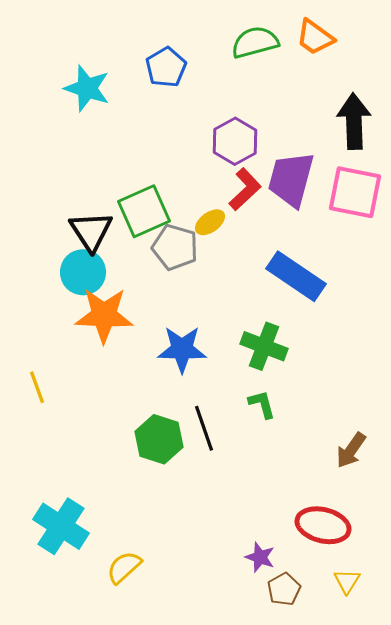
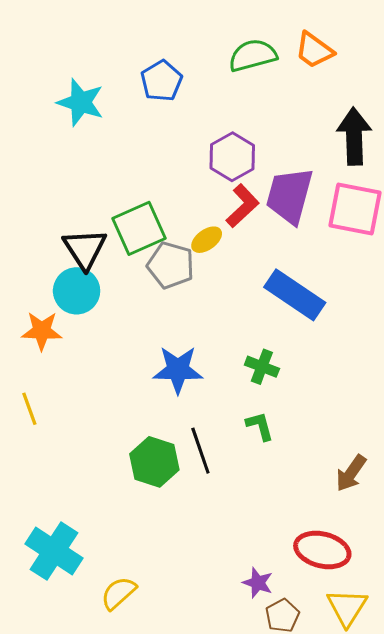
orange star: (104, 315) -> (42, 331), moved, size x0.7
green cross: (264, 346) -> (262, 367), size x0.7
yellow triangle: (347, 581) -> (347, 607), size x1.5

